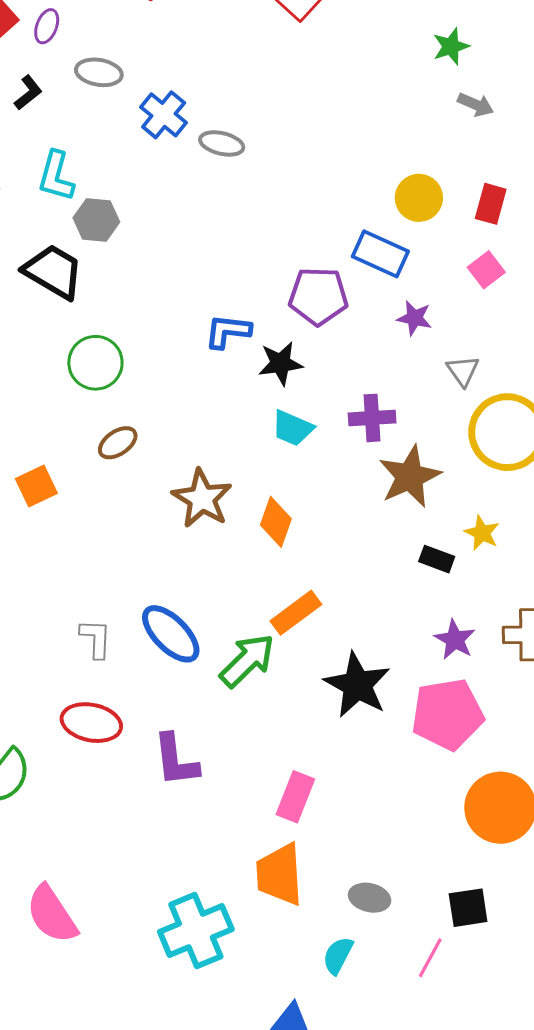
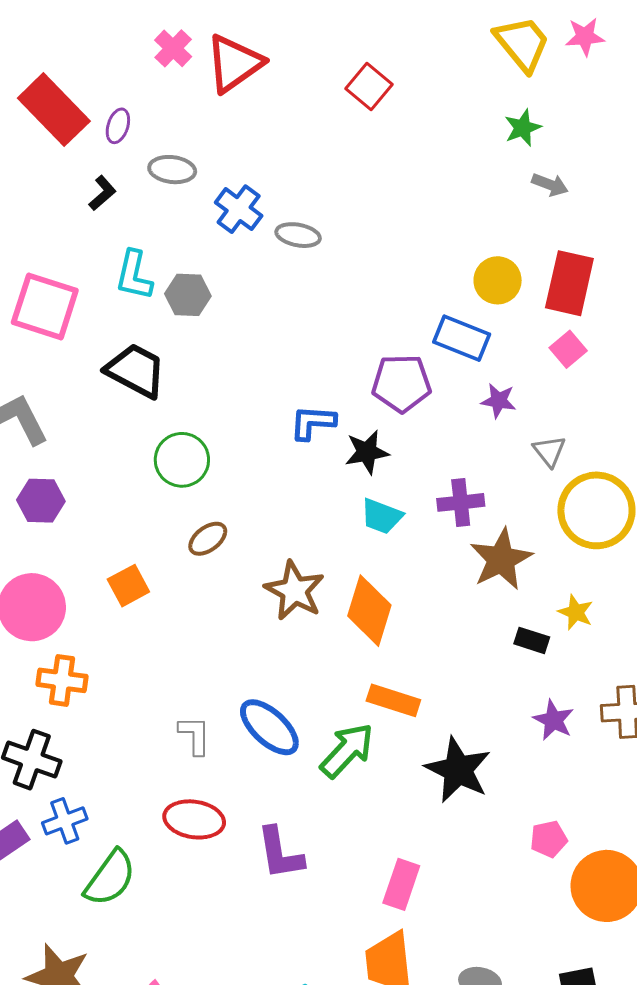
red rectangle: (491, 204) -> (569, 283), size x1.6
gray hexagon: (96, 220) -> (188, 295), moved
orange diamond: (276, 522) -> (369, 611), size x1.4
orange rectangle: (296, 613) -> (393, 700), turned 57
pink pentagon: (447, 714) -> (549, 839), moved, size x0.5

